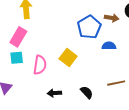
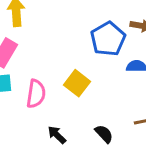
black arrow: (54, 93) -> (57, 135), turned 48

